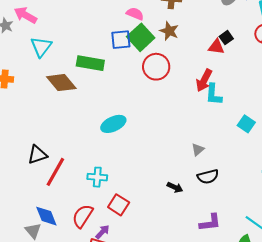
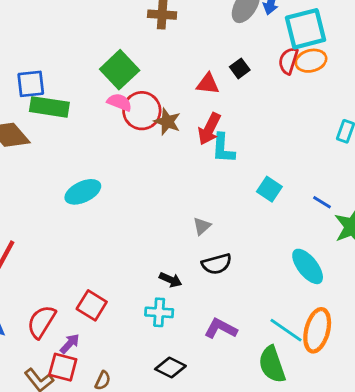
pink semicircle: (135, 14) -> (119, 102), moved
brown star: (169, 31) -> (167, 122), moved
blue square: (121, 40) -> (31, 84), moved
red triangle: (216, 47) -> (208, 84), moved
cyan cross: (97, 177) -> (159, 312), moved
purple L-shape: (210, 223) -> (221, 329), turned -145

